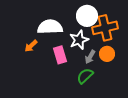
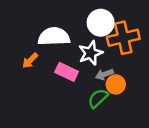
orange circle: (107, 54) -> (116, 84), moved
pink rectangle: (60, 55) -> (67, 72), turned -48
gray arrow: (90, 57) -> (104, 74), turned 40

